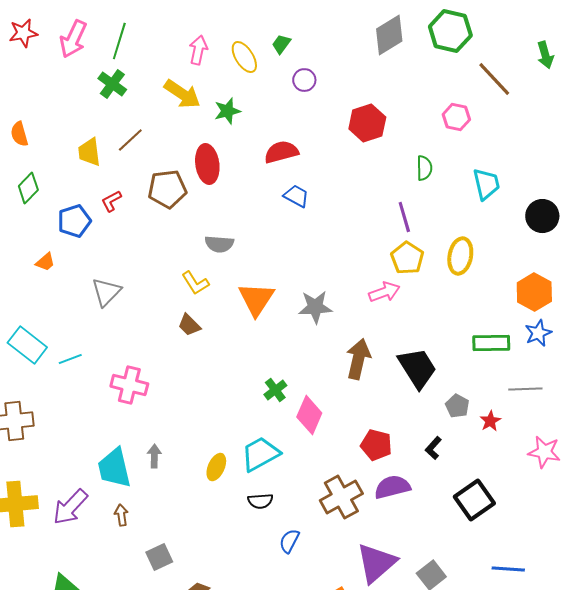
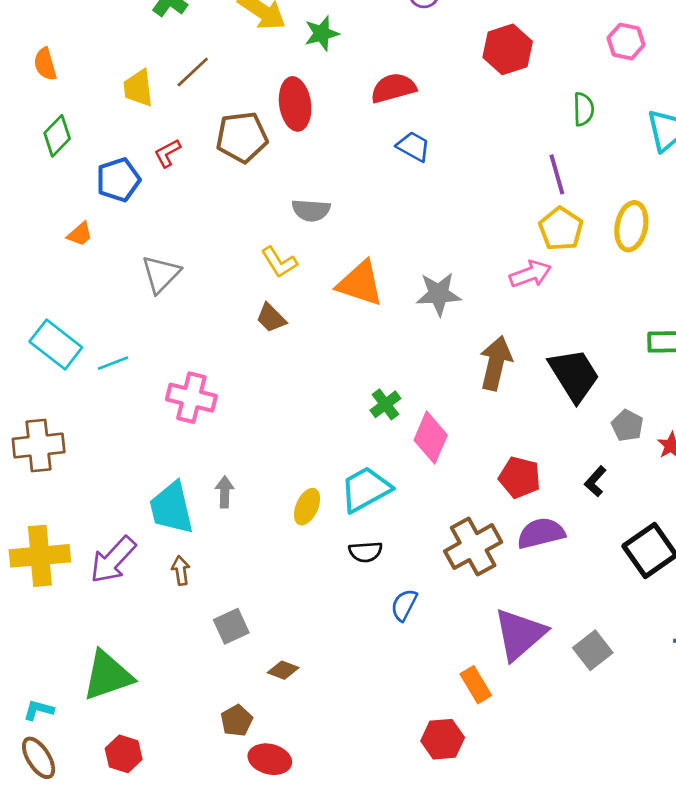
orange triangle: (256, 299) -> (360, 283), turned -45

